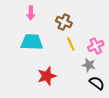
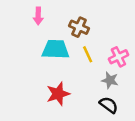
cyan trapezoid: (32, 42) -> (56, 49), moved
black semicircle: (97, 83) -> (109, 105), moved

